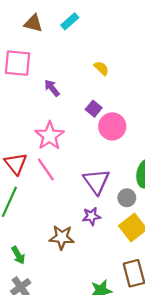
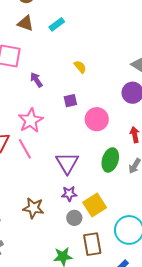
purple square: (94, 109) -> (70, 101), turned 32
pink circle: (112, 126) -> (97, 119), moved
gray circle: (127, 198) -> (74, 218), moved
purple star: (91, 216) -> (69, 194), moved

